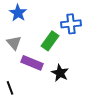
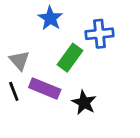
blue star: (18, 13) -> (50, 18), moved
black line: (10, 88) -> (14, 91), moved

